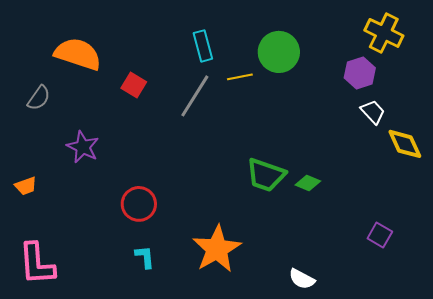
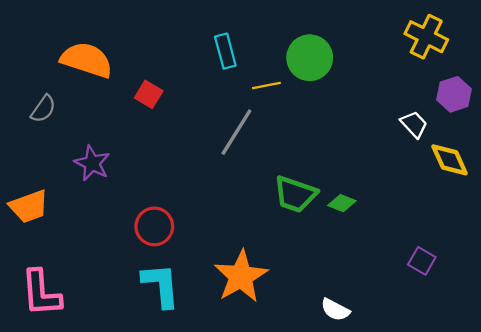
purple hexagon: (360, 73) -> (454, 94), moved
gray line: (195, 96) -> (236, 132), moved
orange trapezoid: (26, 186) -> (29, 206), size x1.6
cyan L-shape: (145, 257) -> (161, 285), size x1.8

